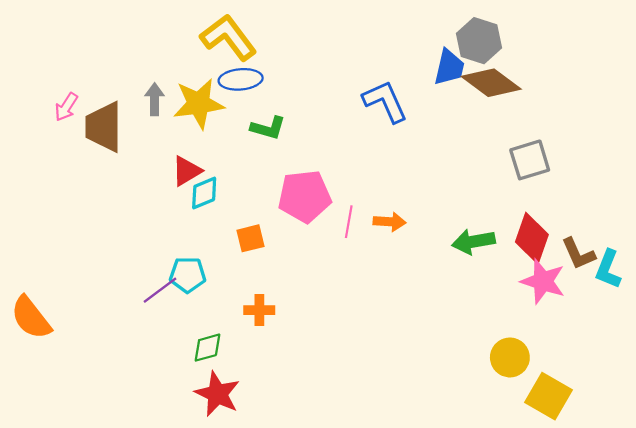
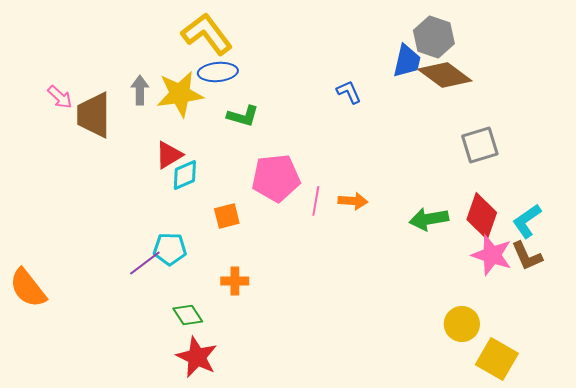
blue L-shape: (385, 101) -> (349, 92), size x0.6
pink arrow: (66, 107) -> (60, 97), turned -80
brown L-shape: (578, 254) -> (527, 256), moved
cyan L-shape: (608, 269) -> (527, 221), moved, turned 33
green diamond: (207, 348) -> (188, 315), turned 72

